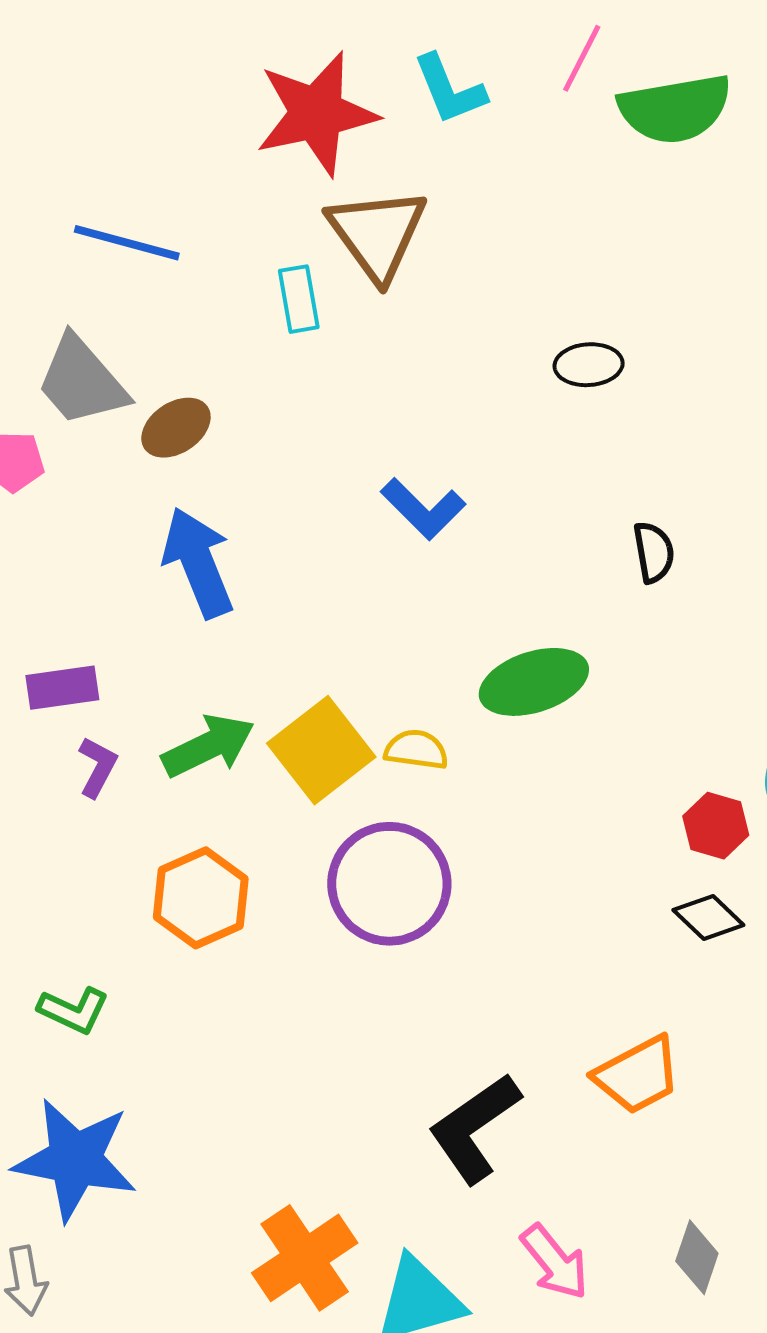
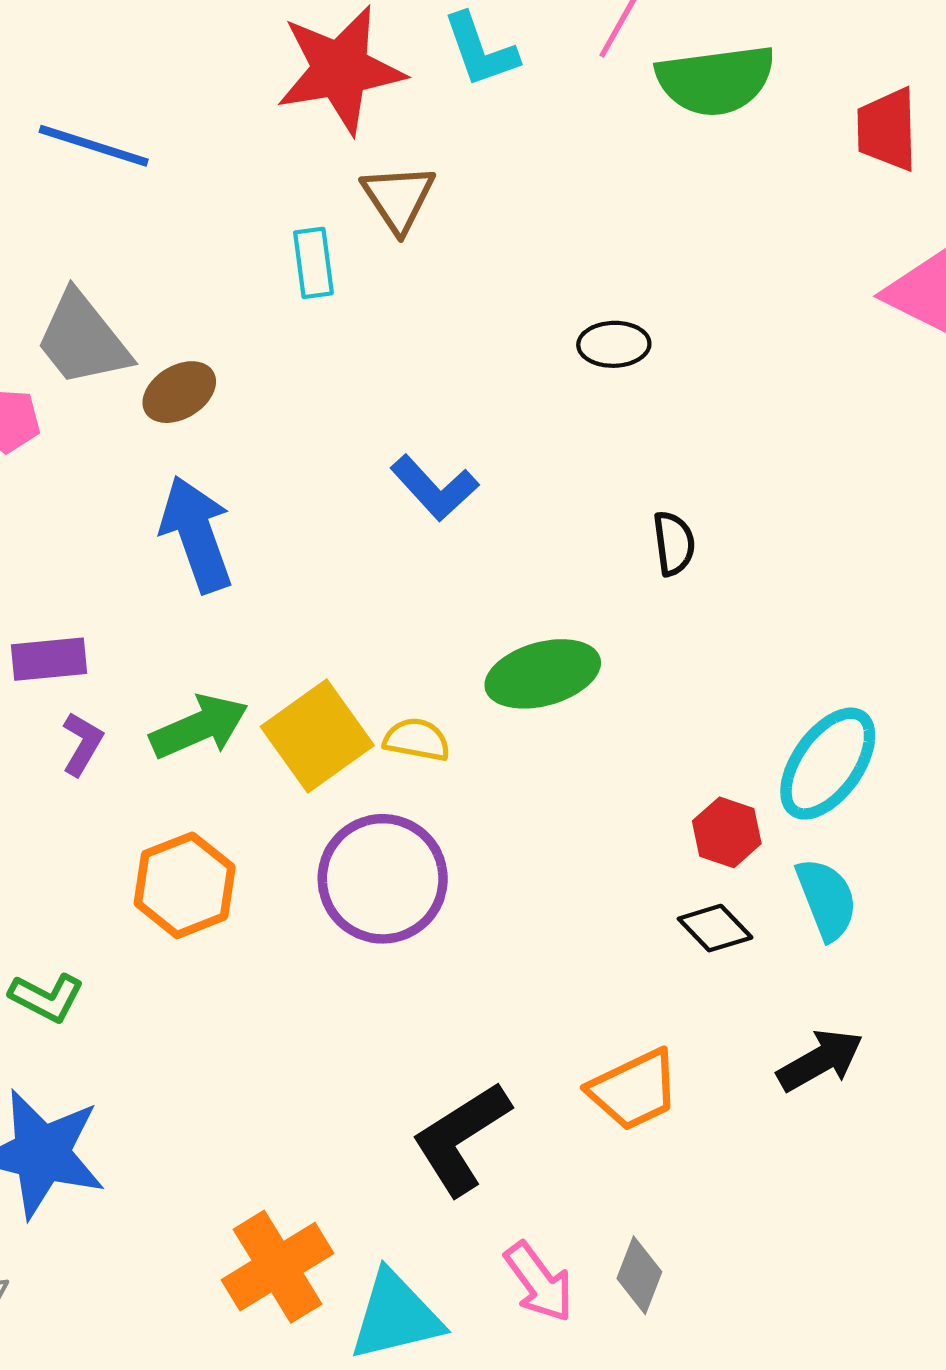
brown triangle: (377, 234) -> (398, 198), size x0.7
blue line: (127, 243) -> (94, 146), moved
gray diamond: (697, 1257) -> (639, 1275), moved

